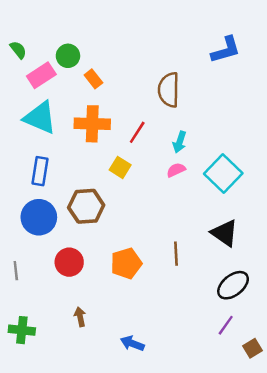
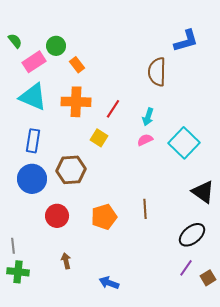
brown semicircle: (169, 90) -> (157, 72), moved
black triangle: (225, 233) -> (203, 192), moved
gray line: (16, 271) -> (13, 246), moved
brown square: (252, 348) -> (208, 278), moved

